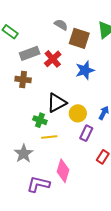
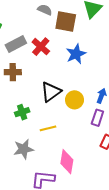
green cross: (40, 120) -> (22, 112), moved, turned -32
purple rectangle: (86, 133) -> (97, 118), moved
gray star: (24, 154) -> (24, 149), turned 30

